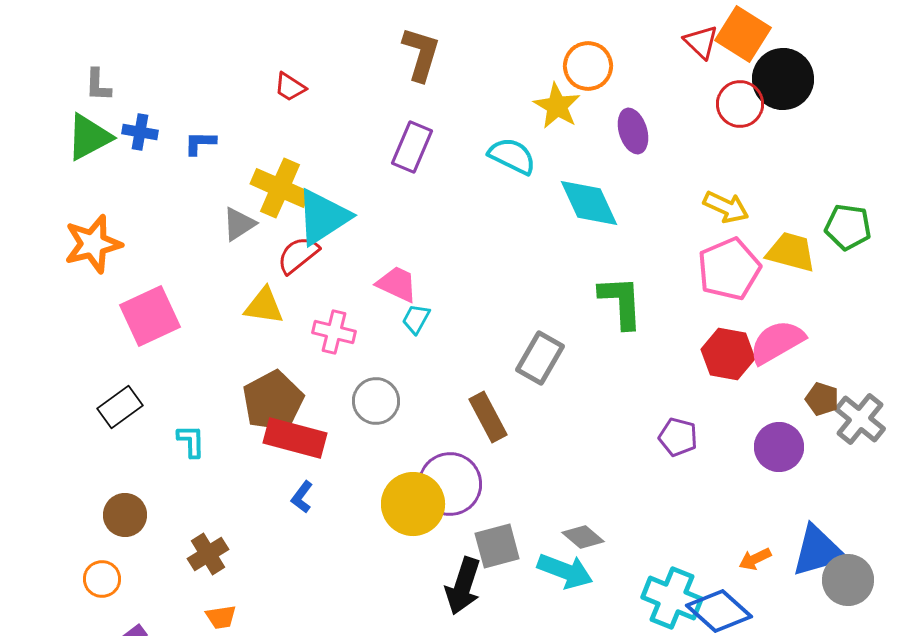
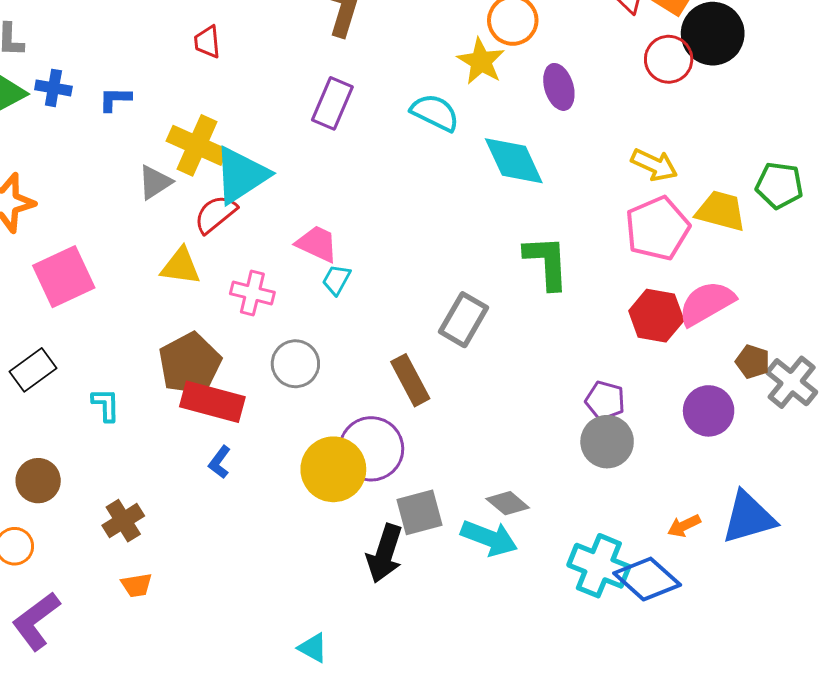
red trapezoid: (290, 87) -> (207, 42), turned 52
gray circle: (848, 580) -> (607, 442), moved

